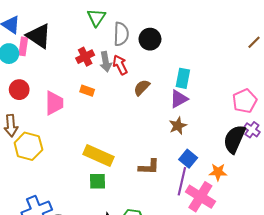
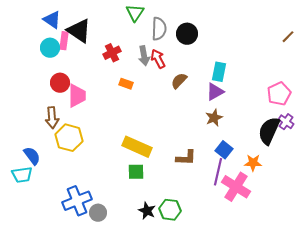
red cross: (85, 57) -> (112, 53), moved
pink trapezoid: (54, 103) -> (77, 96), moved

